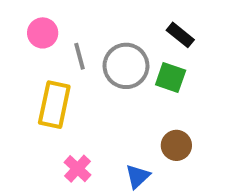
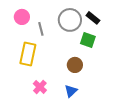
gray circle: (126, 66) -> (70, 20), moved
brown circle: (176, 145) -> (75, 65), moved

